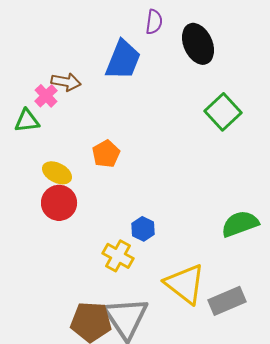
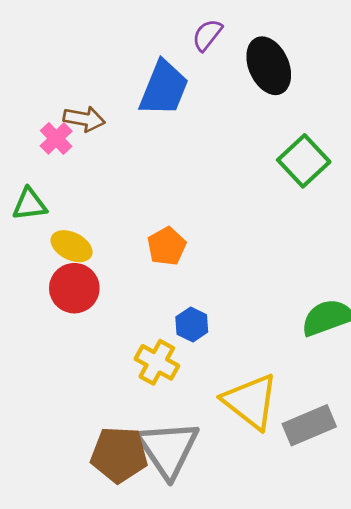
purple semicircle: (154, 22) -> (207, 35), turned -150
green triangle: (27, 121) -> (30, 204), moved
orange pentagon: (106, 154) -> (167, 246), moved

